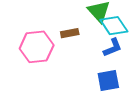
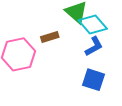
blue square: (108, 81) -> (93, 80), turned 35

